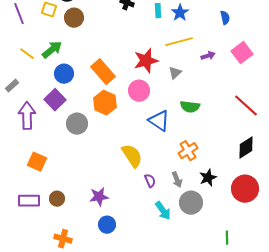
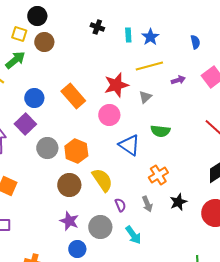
green arrow: (52, 50) -> (15, 60), moved
orange hexagon: (105, 103) -> (76, 151), moved
purple star: (99, 197) -> (69, 221), turned 30
brown circle: (57, 199) -> (69, 185), moved, size x1.5
gray circle: (191, 203) -> (100, 227), moved

